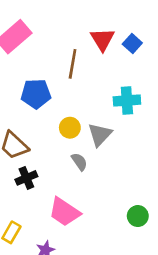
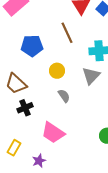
brown line: (73, 64) -> (67, 33), moved, turned -35
gray triangle: (100, 134) -> (91, 76), moved

